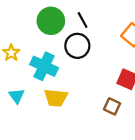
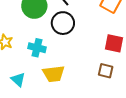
cyan cross: (44, 66) -> (37, 48), size x0.7

